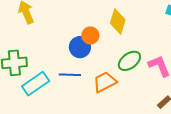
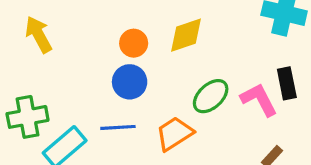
yellow diamond: (118, 21) -> (186, 35), turned 60
orange circle: (90, 35) -> (134, 43), moved

